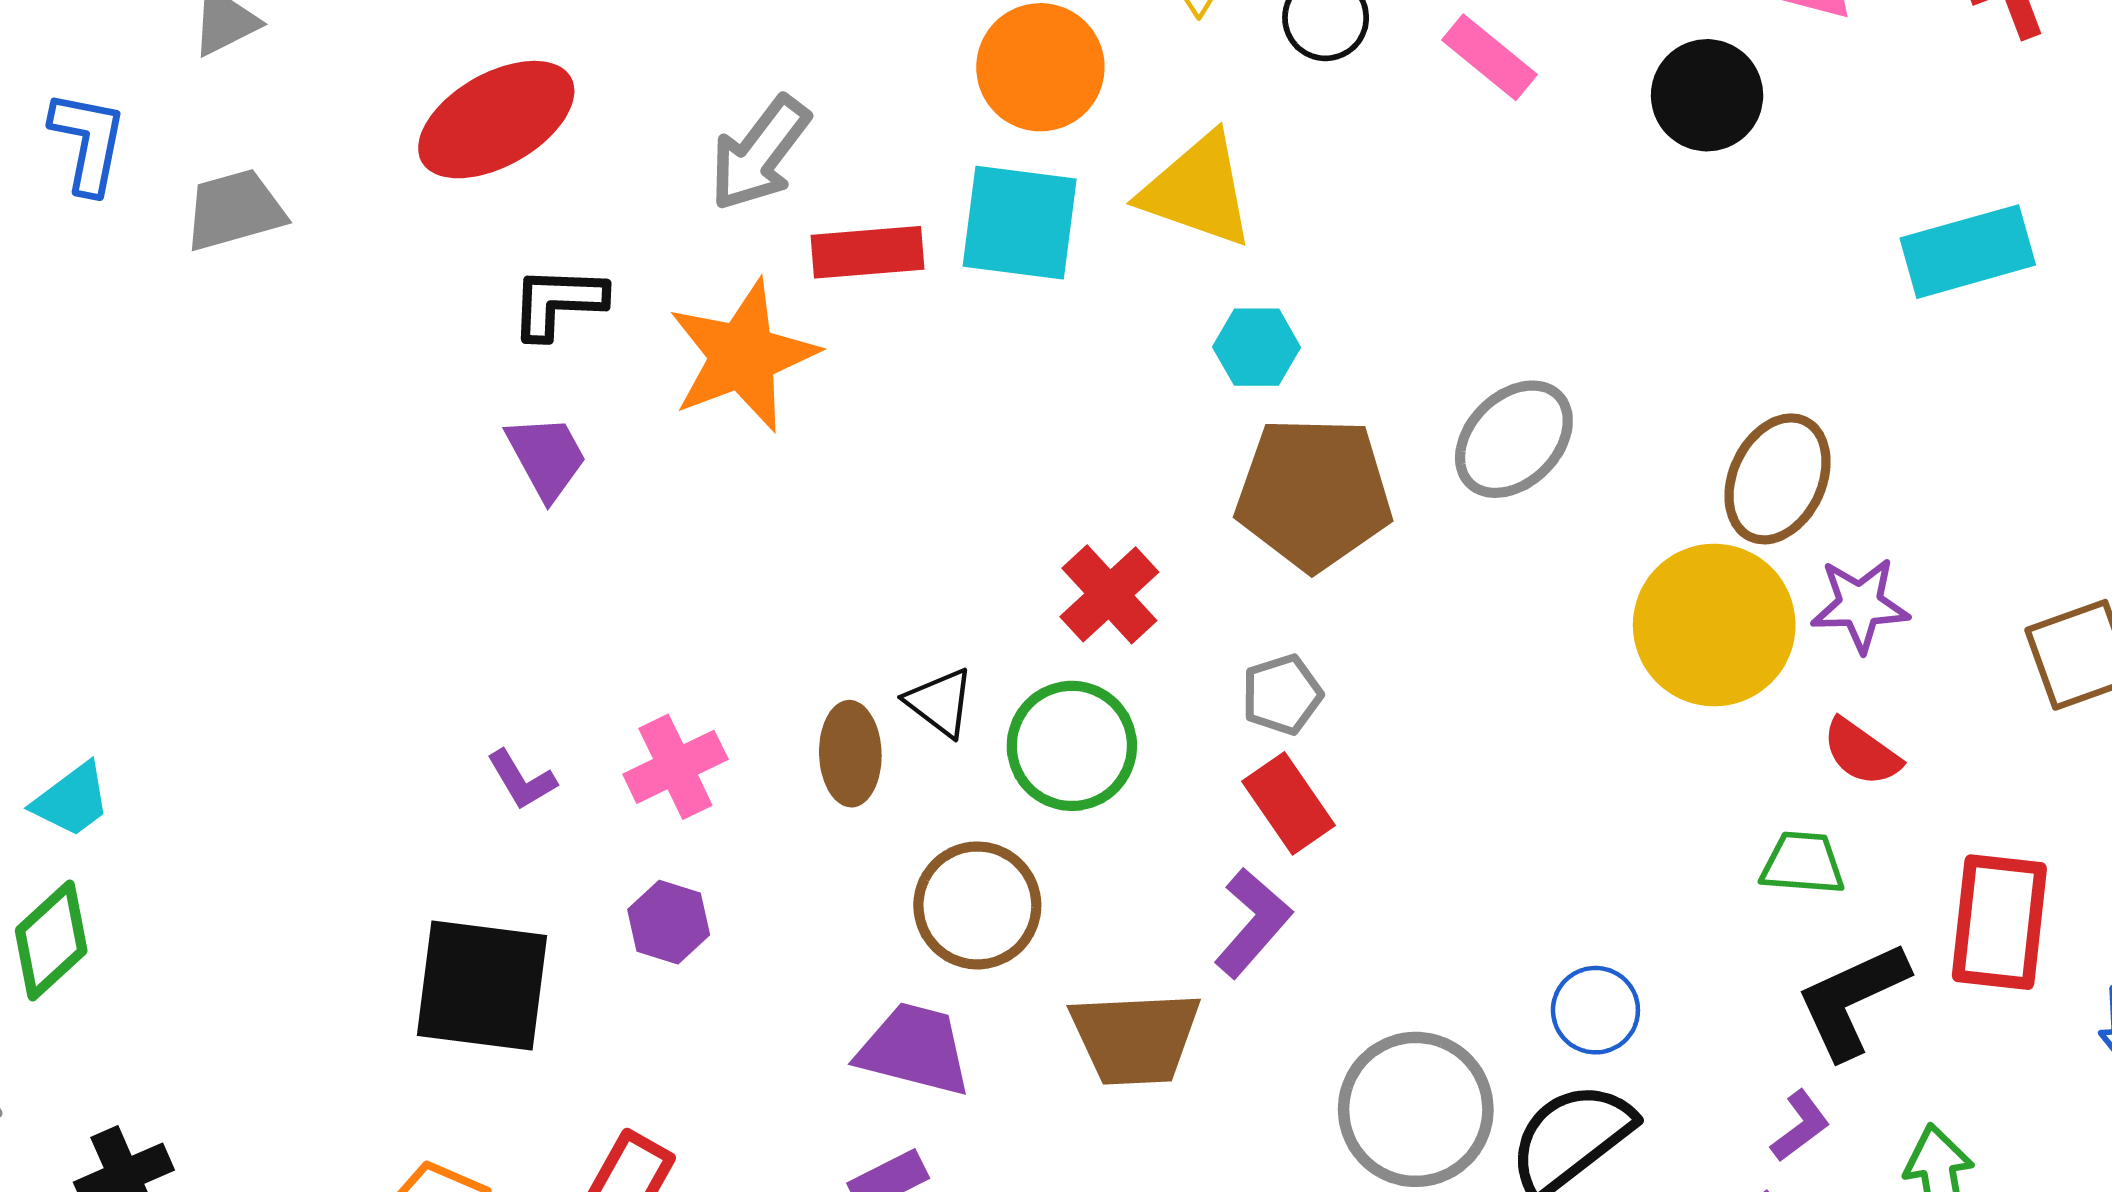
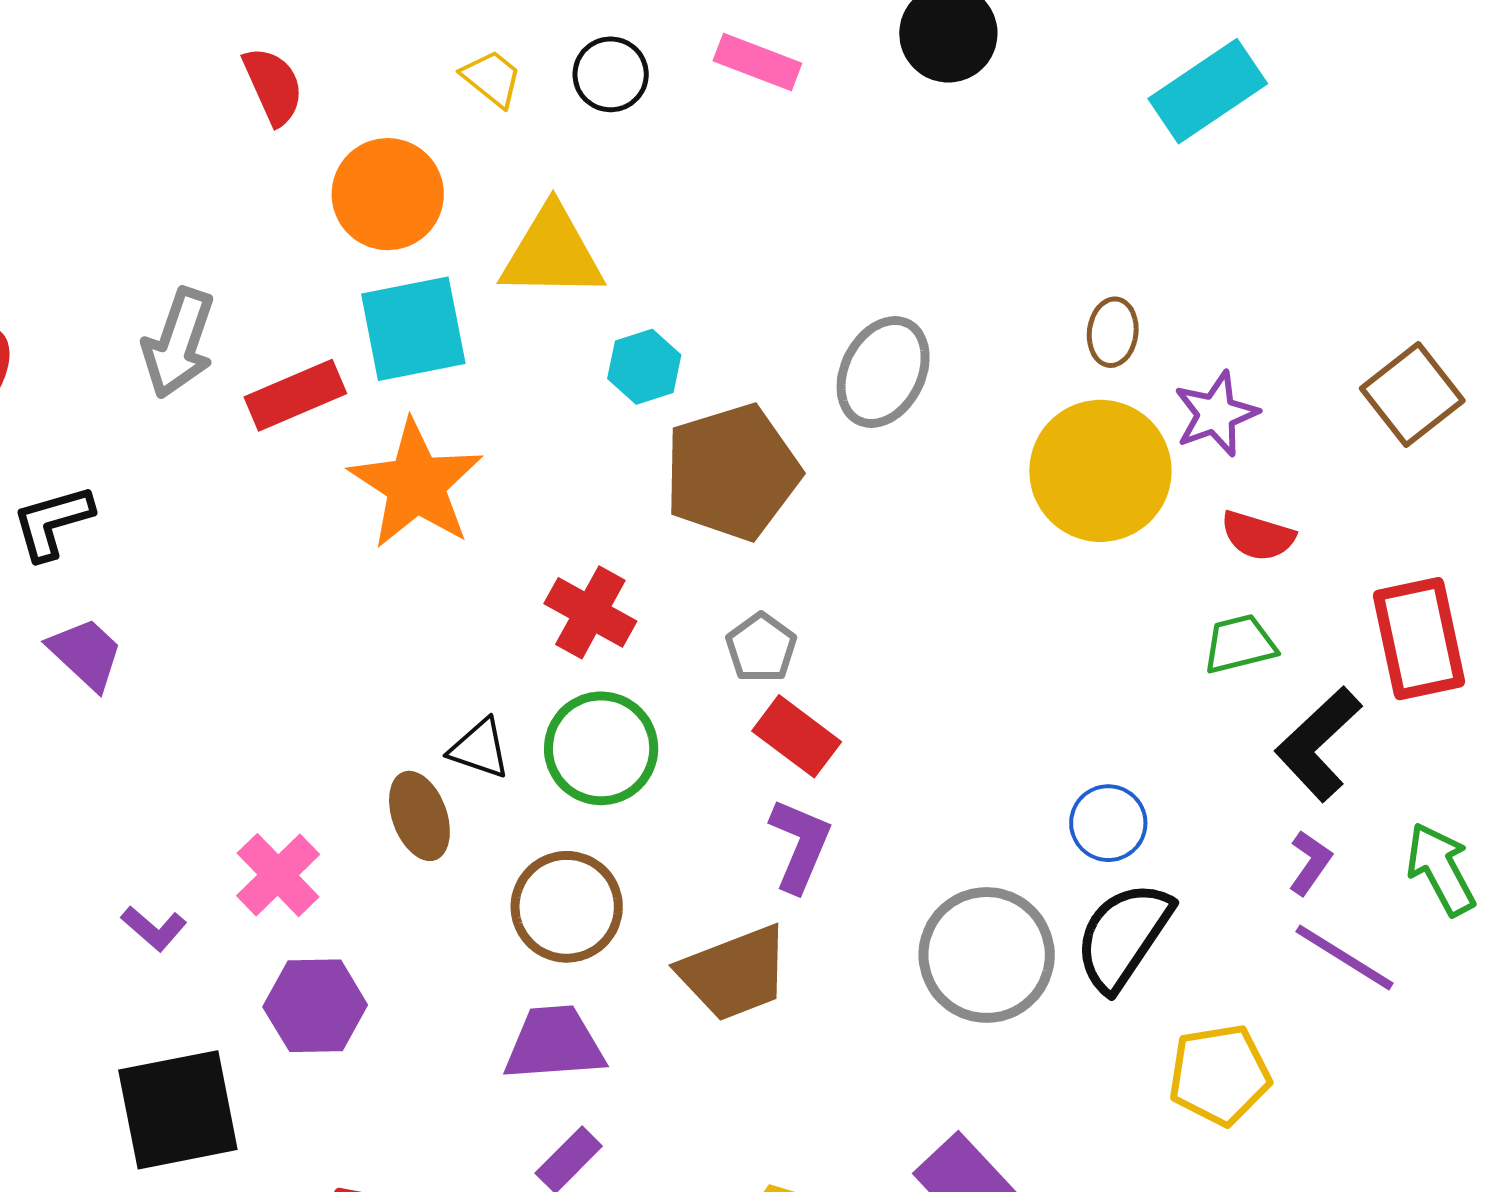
orange star: (743, 356) -> (416, 484), moved
brown ellipse: (1778, 479) -> (1113, 332), size x0.6
purple hexagon: (669, 922) -> (315, 1006), size x1.4

